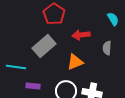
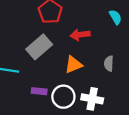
gray semicircle: (107, 48) -> (109, 63), moved
purple rectangle: (33, 86) -> (39, 91), moved

